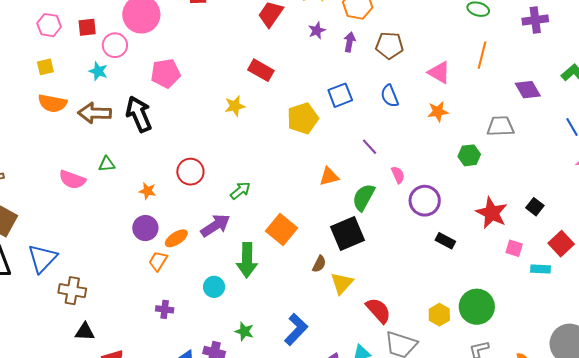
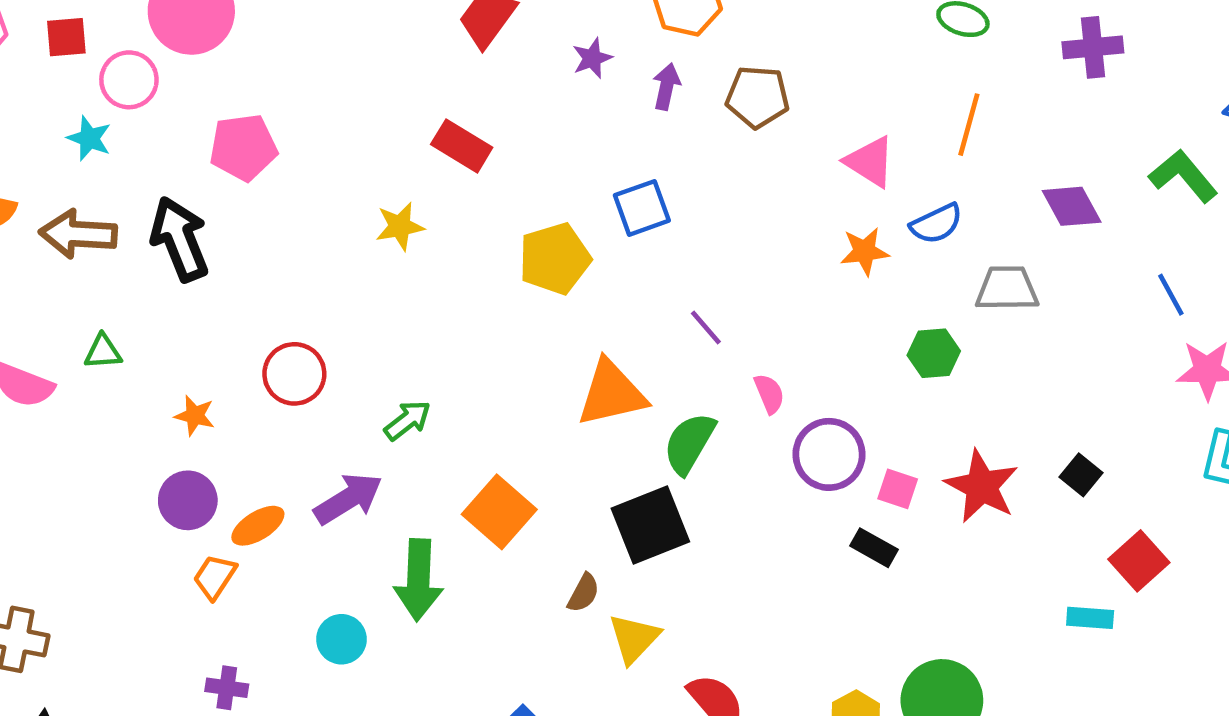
blue semicircle: (390, 96) -> (936, 224), moved, turned -95
orange triangle: (329, 176) -> (612, 393), size x1.6
pink square: (514, 248) -> (898, 489), moved

